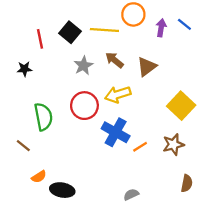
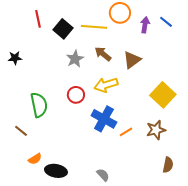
red line: (40, 39) -> (38, 19), moved
black star: (24, 69) -> (15, 58), moved
red circle: (84, 106) -> (76, 95), size x0.7
gray semicircle: (131, 194) -> (103, 175), moved, turned 72

